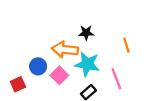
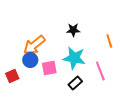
orange arrow: (65, 50) -> (34, 45), moved, turned -45
pink square: (59, 75) -> (49, 68), turned 35

